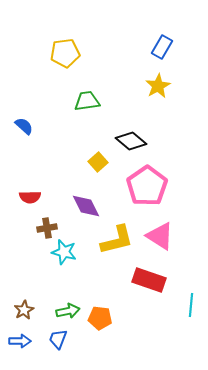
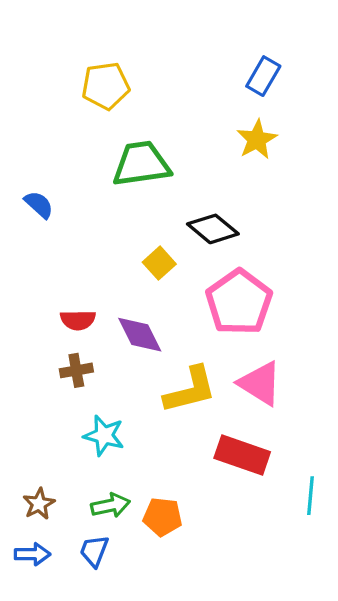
green trapezoid: (87, 101) -> (141, 164), size x1.4
red semicircle: (30, 197) -> (78, 320), moved
cyan star: (64, 252) -> (104, 435), moved

